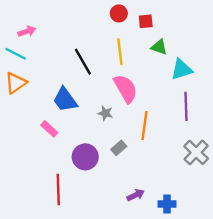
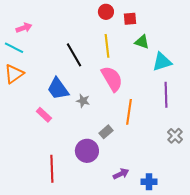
gray star: (105, 113) -> (83, 101), moved
gray cross: (196, 152) -> (175, 136), size x0.7
purple circle: (85, 157) -> (87, 151), moved

